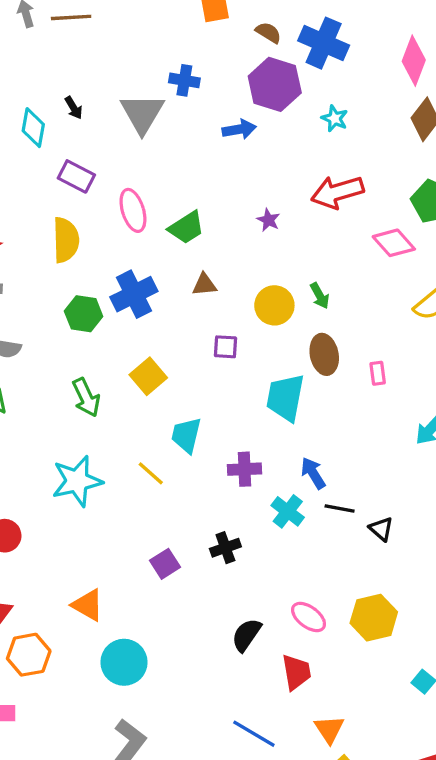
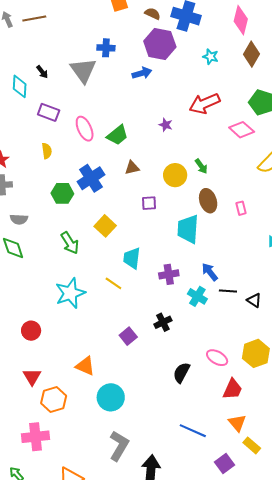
cyan star: (335, 118) -> (211, 57), moved
yellow semicircle: (66, 240) -> (47, 151), size x0.6
red trapezoid: (296, 672) -> (233, 389), moved, turned 40

